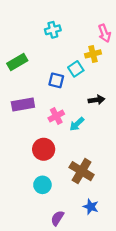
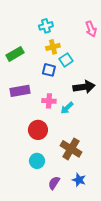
yellow cross: (93, 54) -> (53, 47), moved
black arrow: (96, 100) -> (84, 87), size x1.5
pink cross: (56, 116) -> (49, 101), turned 32
purple semicircle: (57, 218) -> (54, 183), moved

